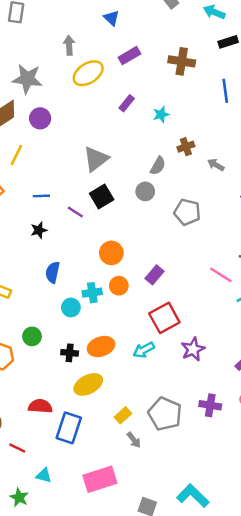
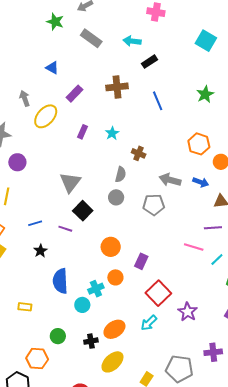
brown cross: (186, 147) -> (139, 153), turned -32
gray arrow: (216, 165) -> (170, 180), moved, size x1.5
orange circle: (111, 253) -> (111, 247), moved
blue semicircle: (53, 272) -> (60, 281), size x1.4

